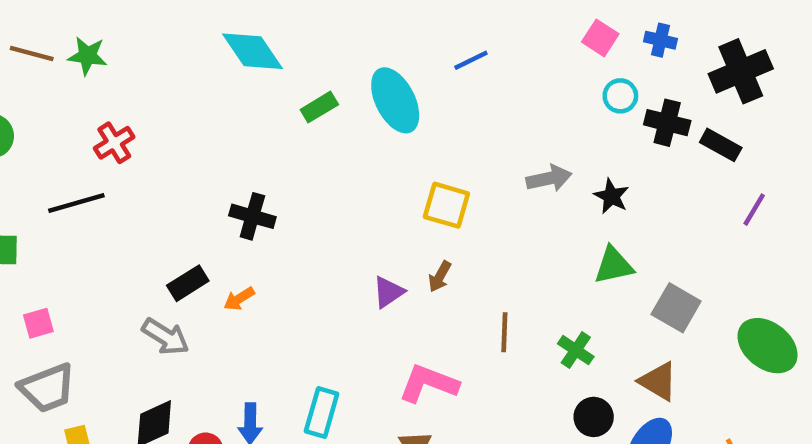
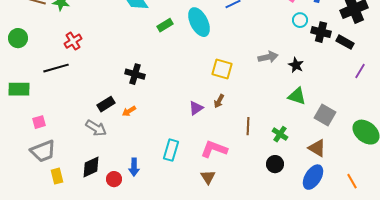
green triangle: (614, 265) -> (297, 96), turned 30
cyan rectangle: (322, 413) -> (171, 150), moved
black circle: (594, 417) -> (275, 164), moved

